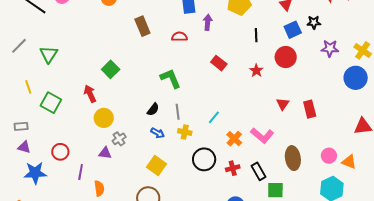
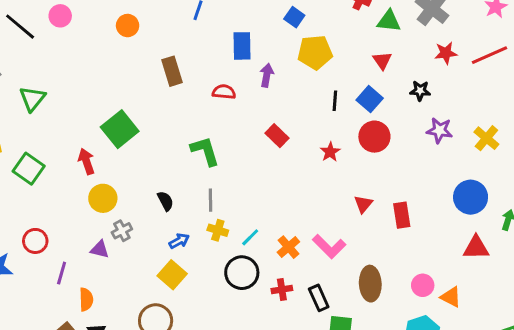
blue square: (293, 30) -> (370, 99), moved, turned -30
green square: (111, 69) -> (120, 129), size x1.4
blue circle: (356, 78) -> (471, 197), moved
black semicircle: (153, 109) -> (165, 201), moved, turned -72
cyan line: (214, 117) -> (250, 237), moved
blue arrow: (158, 133) -> (179, 241), moved, turned -64

